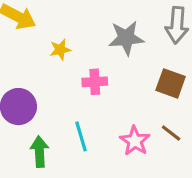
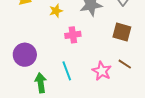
yellow star: (60, 50) -> (56, 11), moved

